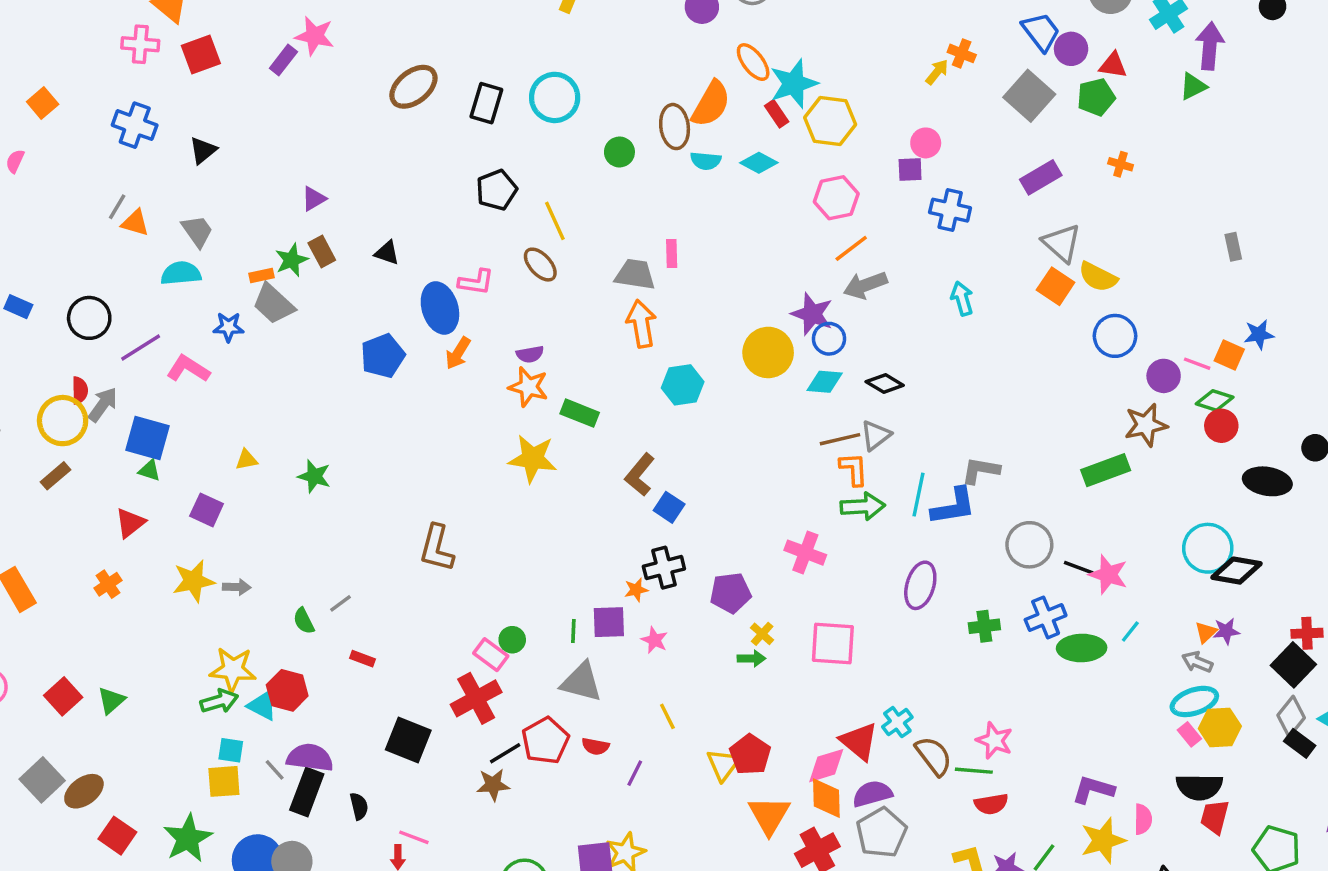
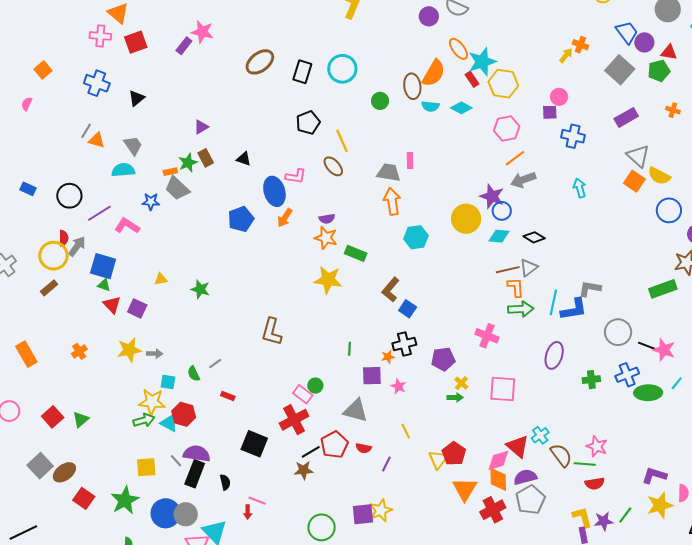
red triangle: (130, 523) -> (112, 305), moved, turned -36
green line: (573, 631) -> (350, 349), moved
cyan square: (231, 750) -> (168, 382), moved

